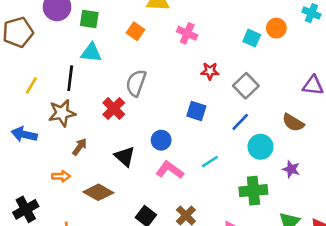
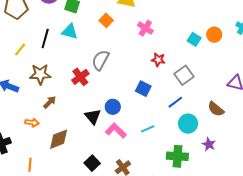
black line: (70, 78) -> (45, 39), moved
black triangle: (125, 156) -> (93, 117), moved
brown diamond: (98, 192) -> (59, 139), turned -60

